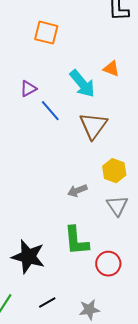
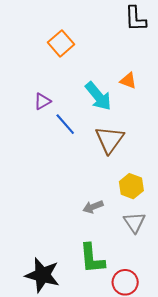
orange square: (46, 33) -> (61, 43), turned 35

